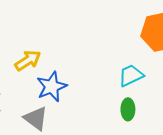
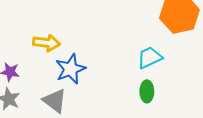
yellow arrow: (28, 60) -> (47, 43), turned 40

